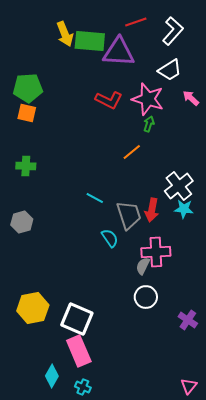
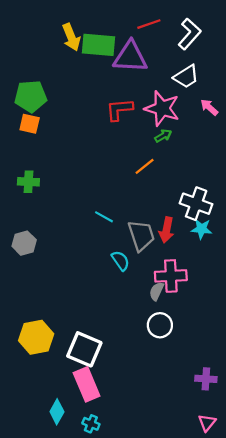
red L-shape: (109, 100) -> (119, 109), turned 148
green arrow: (149, 124) -> (163, 136), turned 42
white cross: (179, 186) -> (196, 204), turned -32
purple cross: (188, 320) -> (206, 379), moved, turned -30

